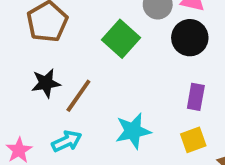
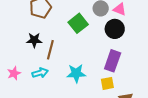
brown line: (78, 96) -> (50, 50), turned -30
purple rectangle: (196, 97) -> (113, 61), size x1.5

